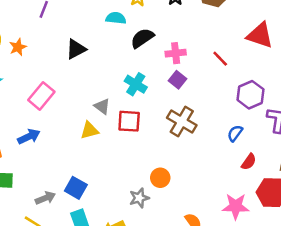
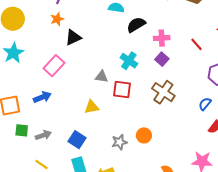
orange star: (18, 47) -> (57, 19), moved
black triangle: (76, 49) -> (73, 37), moved
gray triangle: (102, 106) -> (101, 77), turned -32
yellow triangle: (89, 130) -> (92, 107), moved
gray arrow: (45, 198) -> (43, 135), moved
gray star: (139, 198) -> (120, 142), moved

